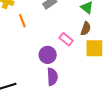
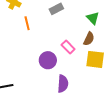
purple semicircle: (52, 77) -> (63, 84), moved

